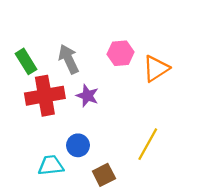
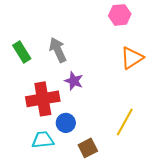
pink hexagon: (121, 53) -> (120, 15), moved
red cross: (45, 96) -> (43, 99), moved

